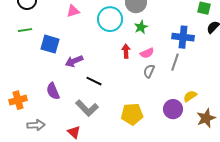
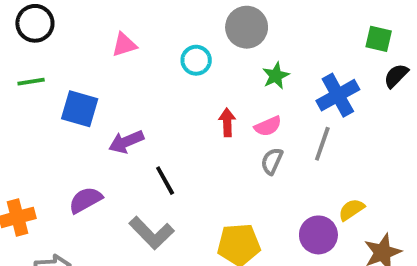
cyan circle: (110, 19) -> (196, 60), size x0.6
green star: (141, 27) -> (276, 76), moved
blue cross: (183, 37) -> (338, 95), turned -35
black line: (94, 81) -> (165, 181), turned 35
purple semicircle: (53, 91) -> (85, 200), turned 84

